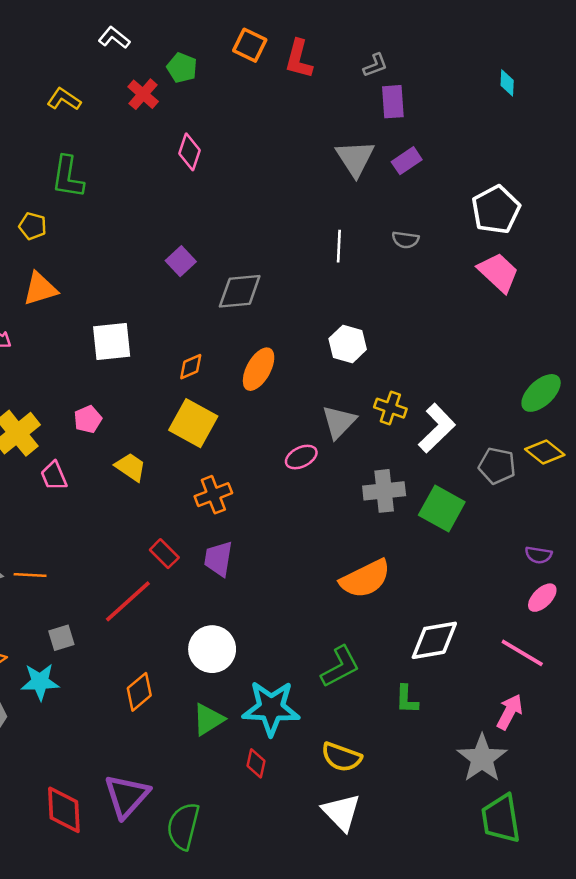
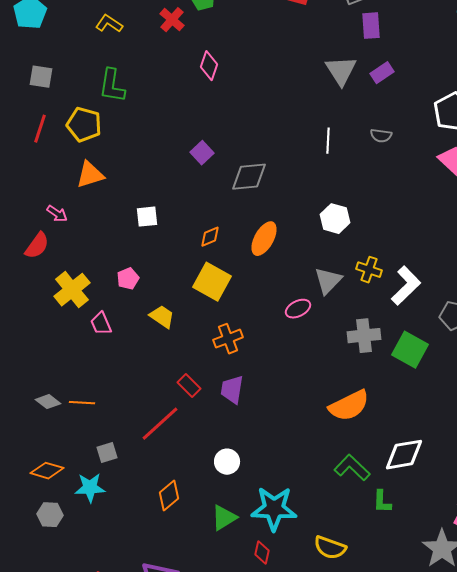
yellow pentagon: (33, 226) -> (84, 125), size x1.6
white square: (112, 341) -> (147, 217), size x0.7
white circle: (212, 649) -> (227, 462), size x0.7
green L-shape: (340, 667) -> (352, 468), moved, turned -108

